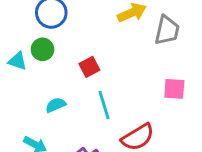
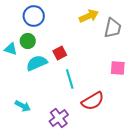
cyan semicircle: (56, 105) -> (37, 63), moved, size x1.5

